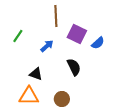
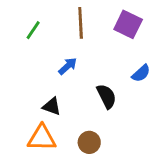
purple square: (77, 34) -> (128, 24), moved
green line: (18, 36) -> (33, 30), moved
blue semicircle: (98, 43) -> (141, 73), moved

